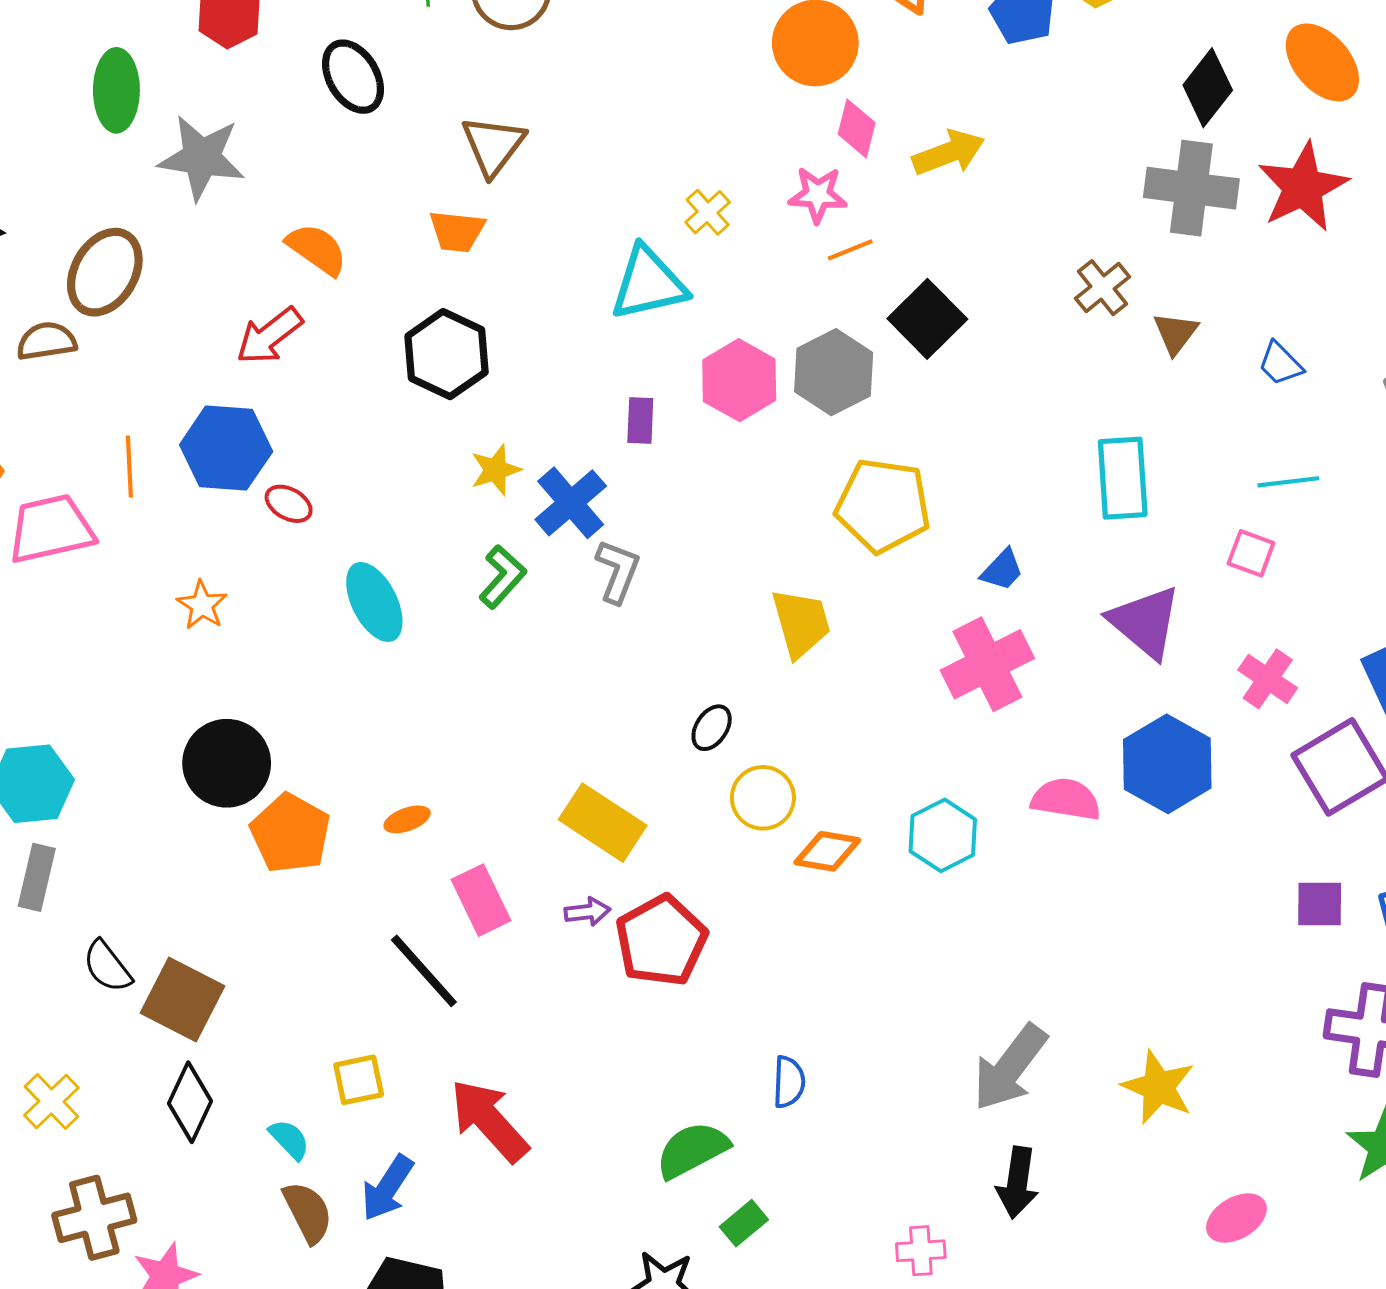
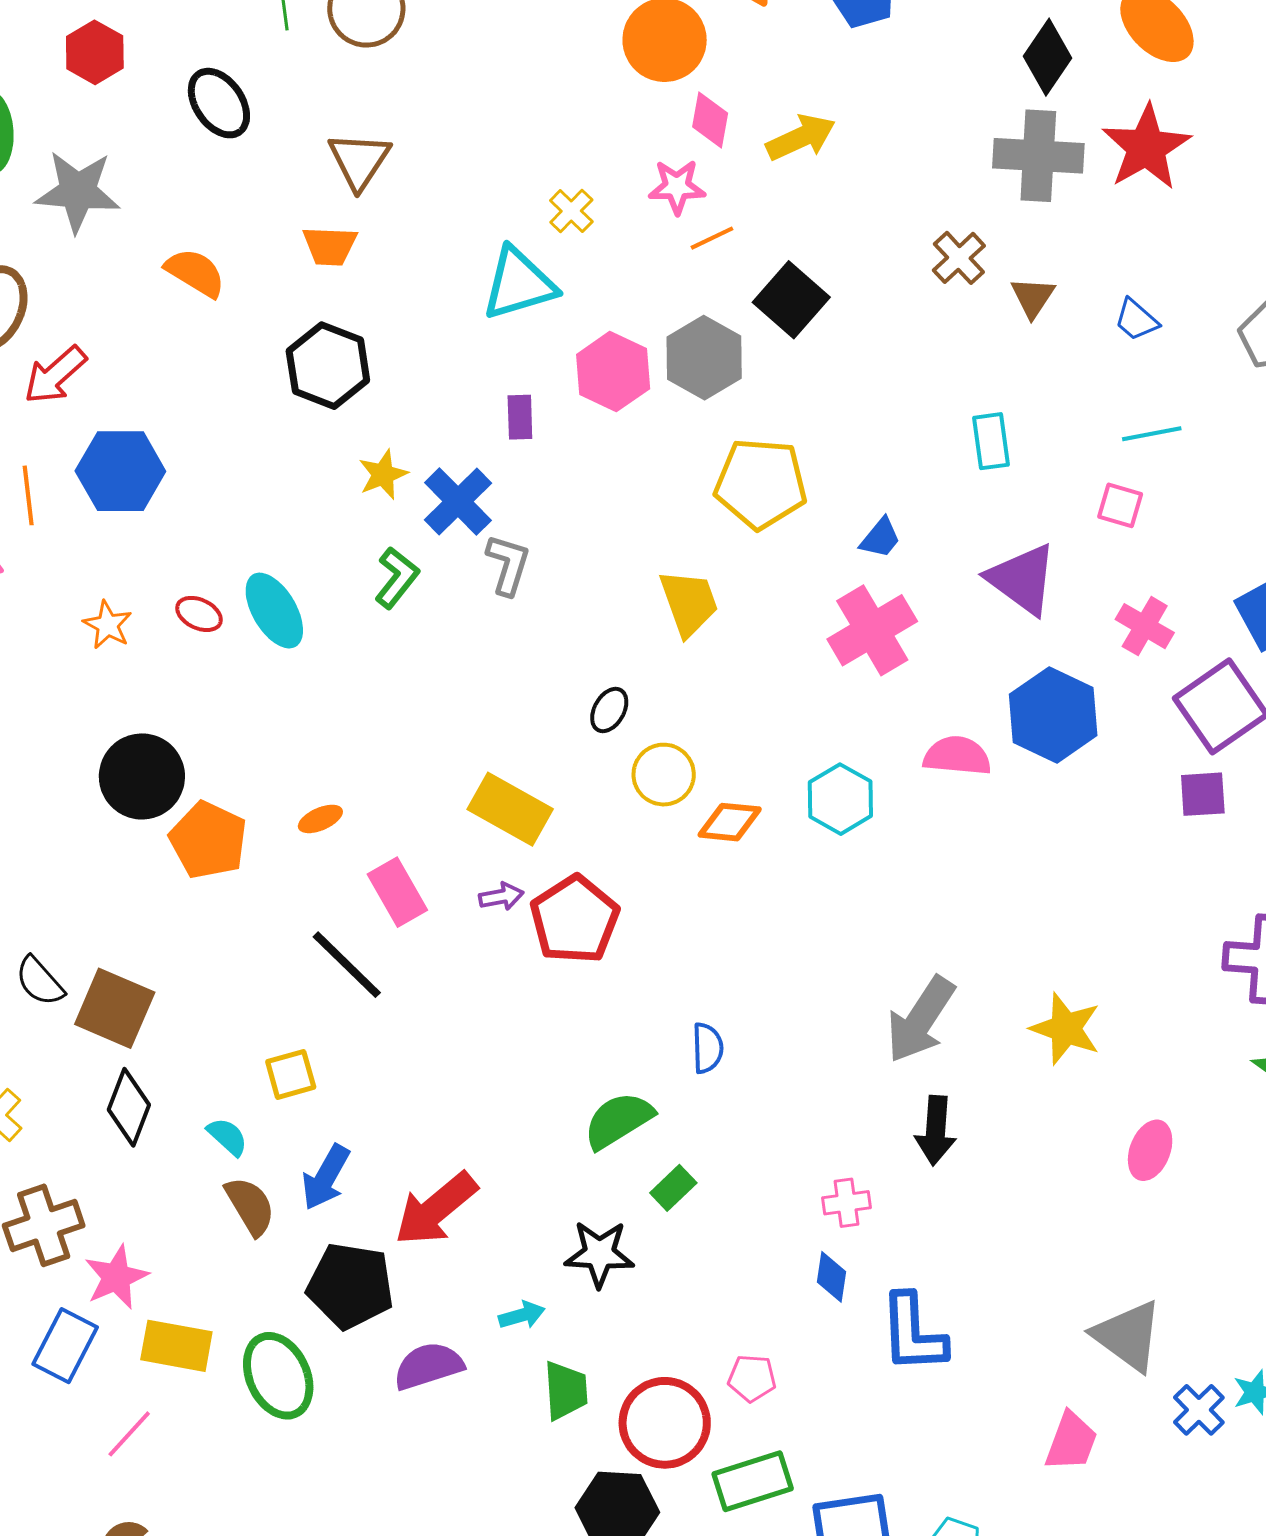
red arrow: (269, 336) -> (55, 375), moved
cyan rectangle: (1123, 478) -> (991, 441), size x0.7
red ellipse: (289, 504) -> (199, 614), moved
purple square: (1320, 904) -> (1203, 794), moved
red arrow: (489, 1121) -> (436, 1209), moved, turned -84
pink ellipse: (1236, 1218) -> (1150, 1150), turned -34

